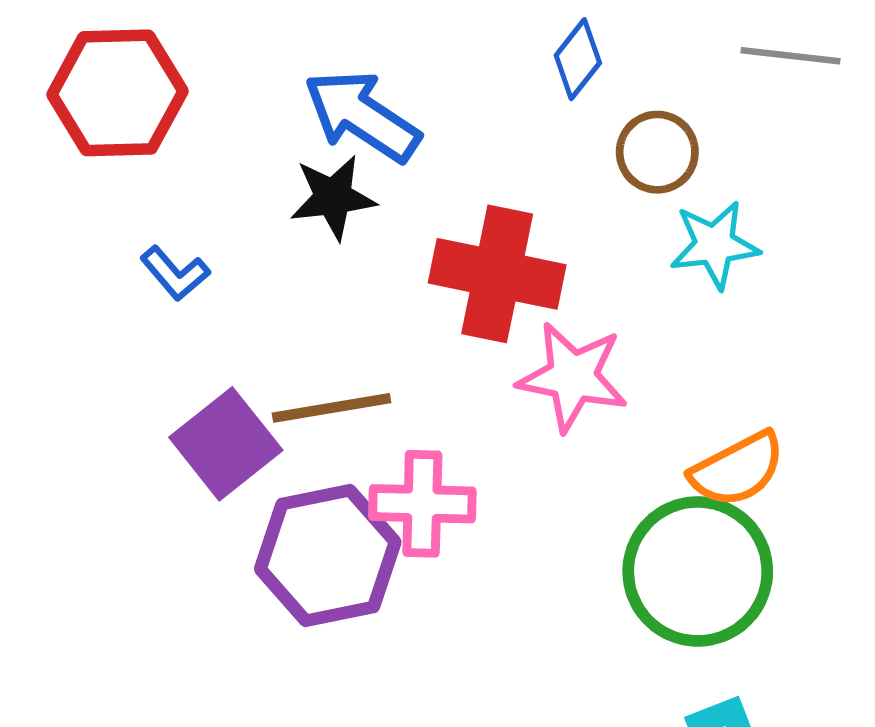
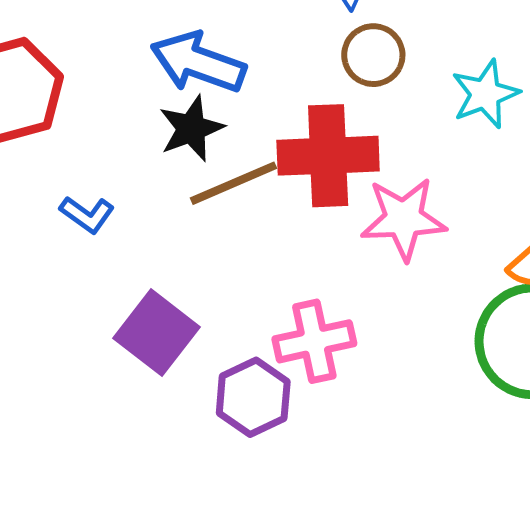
brown circle: (657, 152) -> (373, 55), moved
brown line: (331, 408) -> (234, 183), moved
purple hexagon: (328, 555) -> (253, 397), size x0.7

